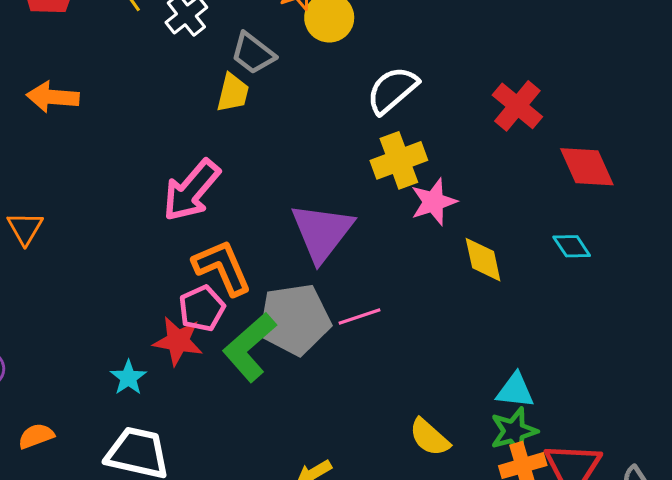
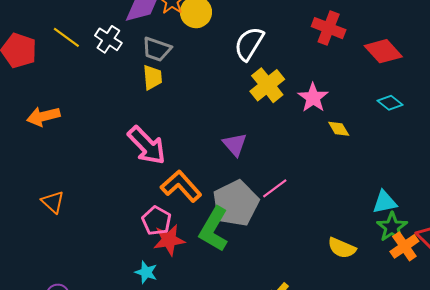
pink arrow: (191, 190) -> (147, 145), turned -66
pink star: (434, 202) -> (313, 98), moved
purple triangle: (322, 232) -> (235, 145), size x0.6
yellow diamond: (483, 260) -> (339, 129), size x0.7
pink pentagon: (202, 308) -> (157, 221), moved

